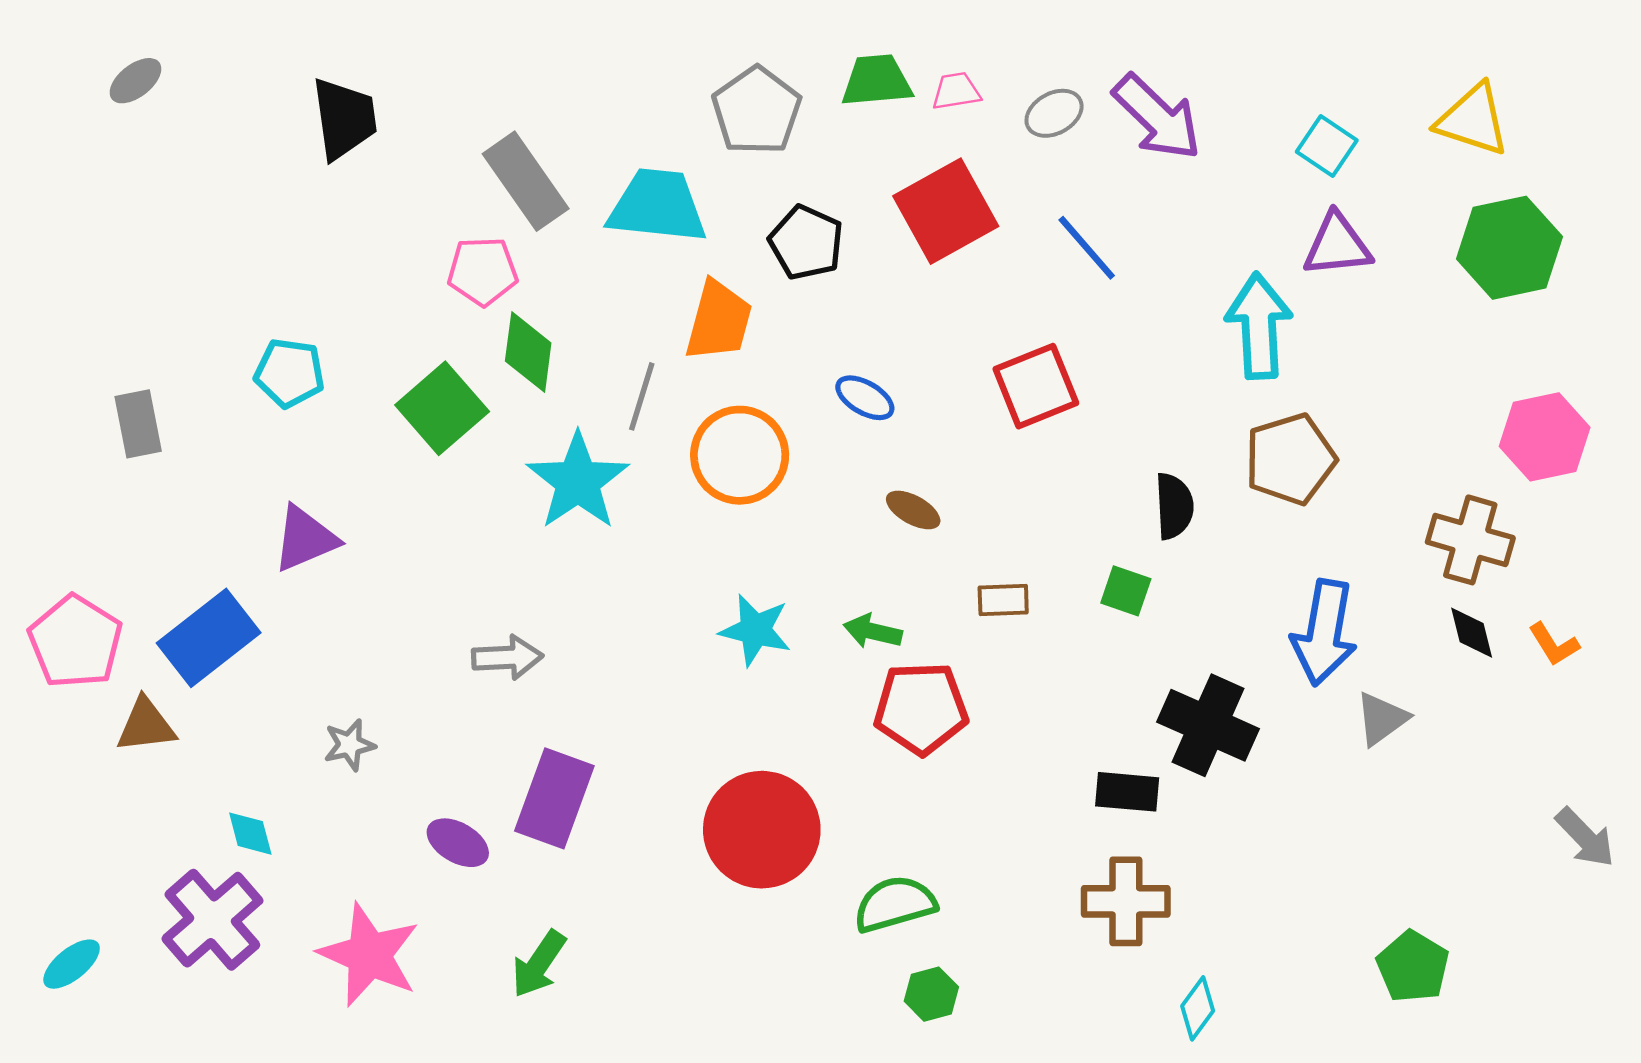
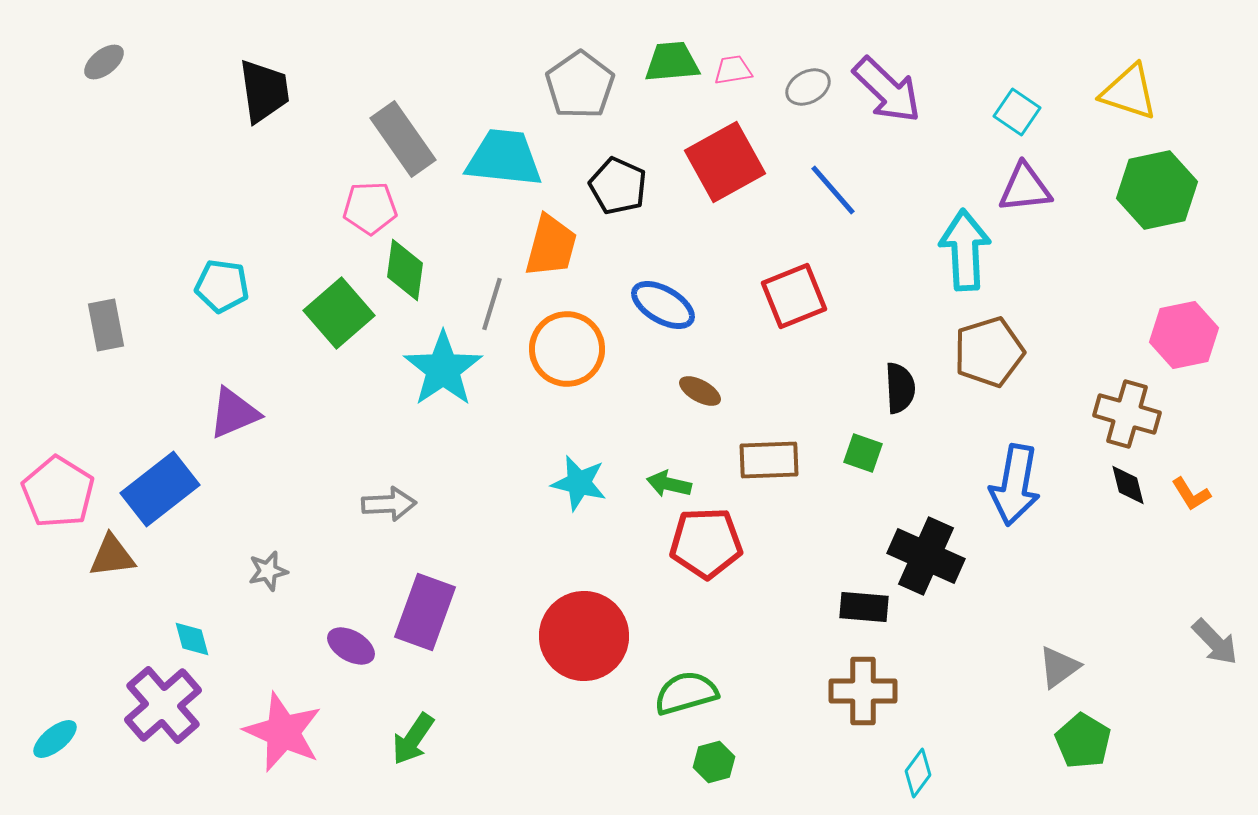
blue ellipse: (865, 398) -> (663, 305), size x1.4
brown rectangle: (1003, 600) -> (769, 460), size x1.5
gray triangle: (1382, 719) -> (1059, 667), moved

